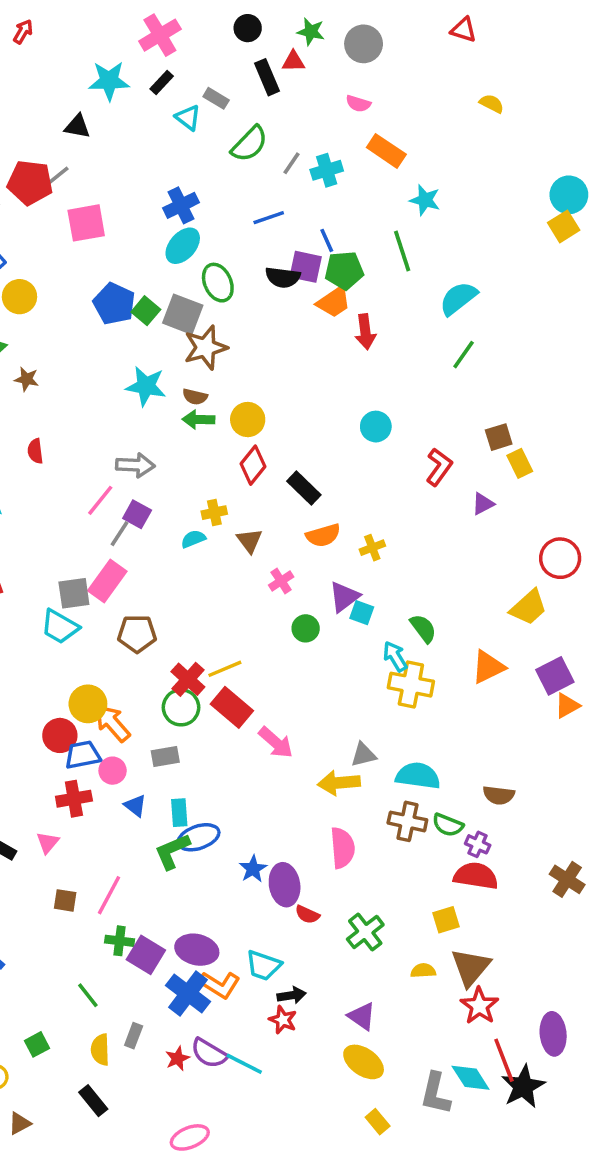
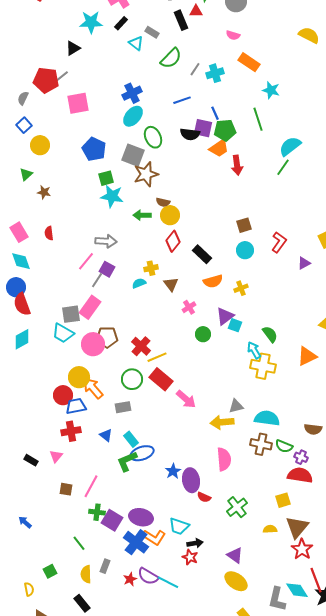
yellow semicircle: (492, 104) -> (309, 35), size x1.5
black triangle: (77, 126) -> (73, 48), turned -42
green square: (146, 311) -> (106, 178), moved, turned 35
green line: (464, 355) -> (283, 167), moved
brown semicircle: (195, 397) -> (163, 202), moved
cyan circle: (376, 427) -> (245, 250), moved
brown square: (499, 437) -> (244, 225), moved
red cross: (188, 679) -> (141, 346), moved
pink circle: (113, 771) -> (93, 344), moved, size x1.5
cyan rectangle: (179, 813) -> (131, 439), turned -35

